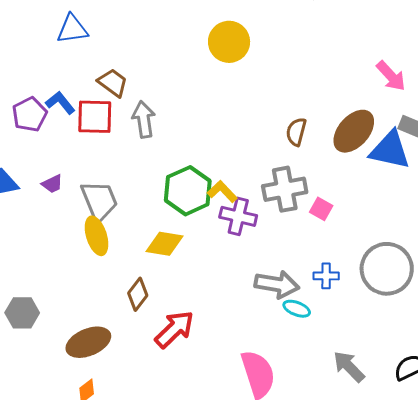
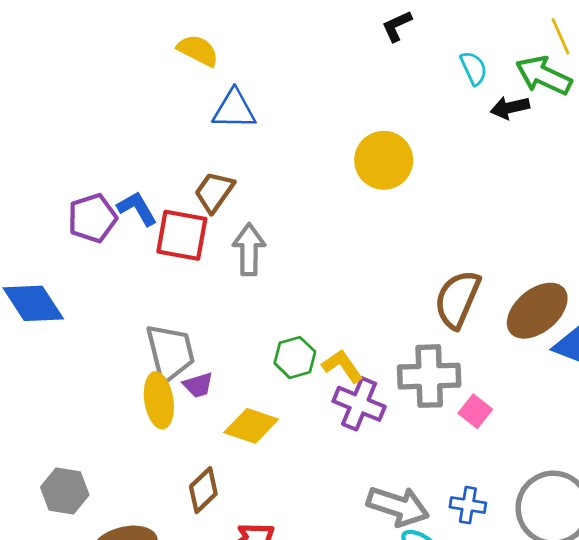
blue triangle: (72, 29) -> (234, 109), moved
brown trapezoid: (113, 83) -> (214, 192), turned -100
brown semicircle: (296, 132) -> (457, 299), size x1.5
purple trapezoid: (52, 184) -> (198, 385), moved
green hexagon: (188, 191) -> (295, 357), size x0.6
gray hexagon: (22, 313) -> (65, 491), moved

